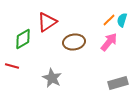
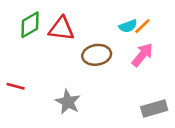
cyan semicircle: (122, 20) -> (128, 26), moved, turned -128
red triangle: (47, 22) -> (61, 29), turned 40
green diamond: (23, 39) -> (30, 25), moved

